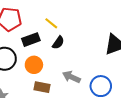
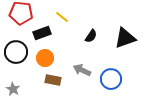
black semicircle: (58, 43) -> (91, 36), moved

